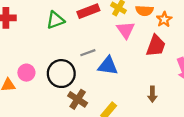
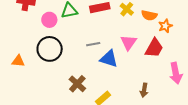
pink triangle: (126, 30) -> (129, 42), moved
pink circle: (26, 73) -> (49, 20), moved
black circle: (61, 74) -> (50, 49), moved

